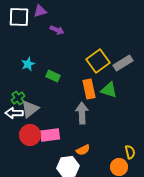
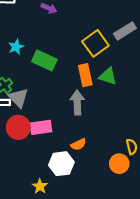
gray rectangle: (123, 63) -> (125, 31), moved
green rectangle: (53, 76) -> (44, 60), size x1.5
gray triangle: (30, 109) -> (18, 98), turned -36

